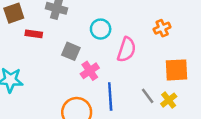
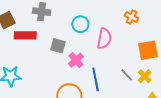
orange cross: (162, 28) -> (132, 17), turned -32
red rectangle: (34, 34) -> (25, 35), size x1.5

